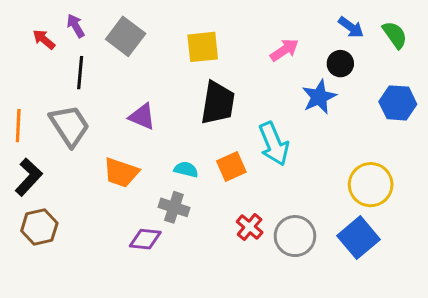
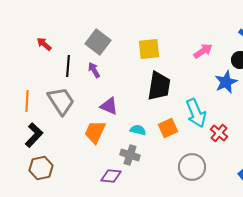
purple arrow: (76, 26) -> (94, 70), moved
purple triangle: (142, 117) -> (109, 106), moved
orange trapezoid: (121, 173) -> (95, 132), turned 95
red cross: (250, 227) -> (219, 133), moved
gray circle: (295, 236) -> (192, 167), moved

